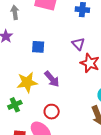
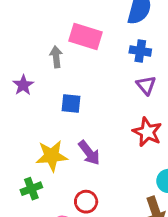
gray arrow: (15, 12) -> (56, 57), moved
purple triangle: (78, 44) -> (146, 85), moved

